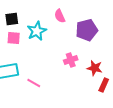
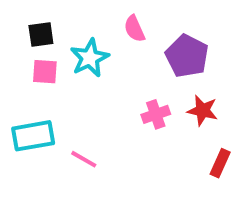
purple pentagon: (87, 30) -> (187, 56), turned -30
red star: (95, 68) -> (203, 110), moved

